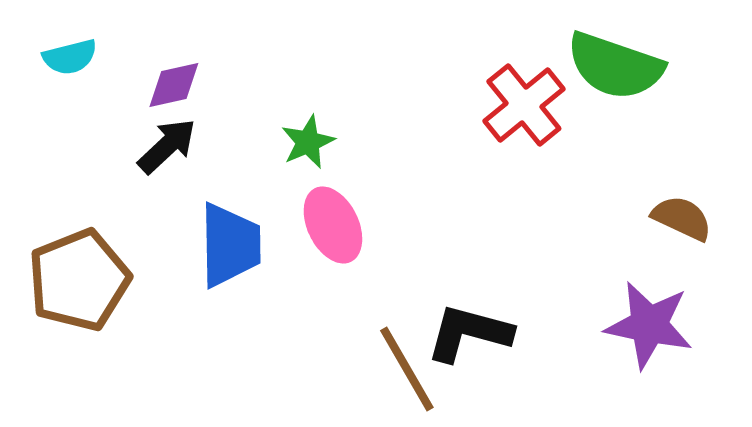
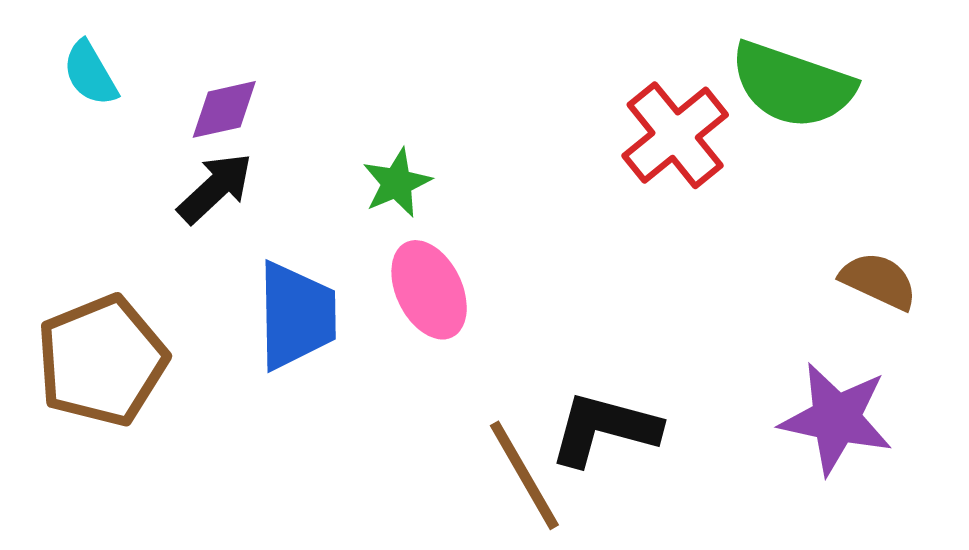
cyan semicircle: (70, 57) -> (90, 73), turned 74

